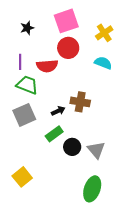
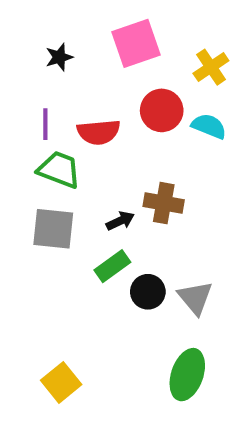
red circle: (68, 48) -> (162, 110), moved
gray square: (24, 115) -> (53, 229), turned 30
yellow square: (22, 177) -> (61, 382), moved

